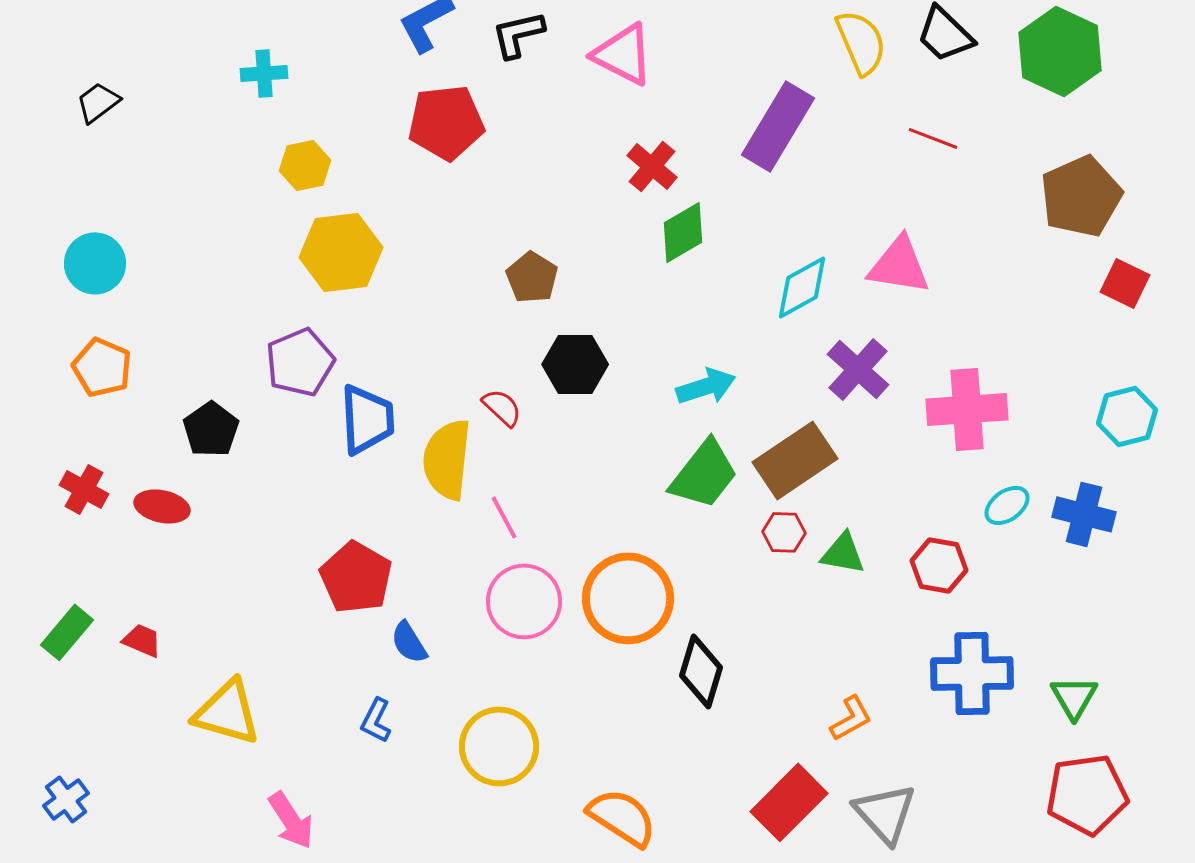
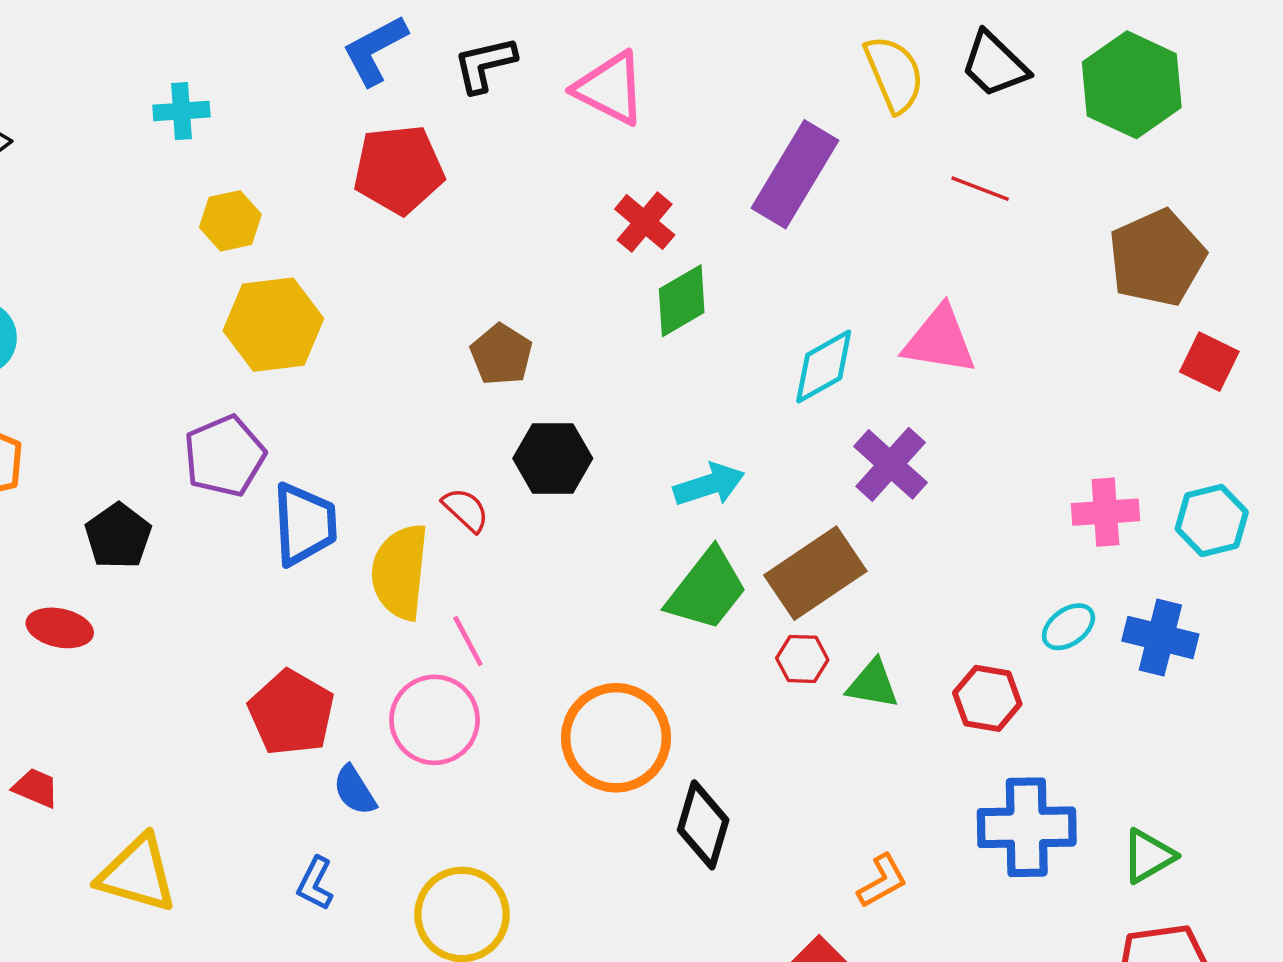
pink cross: (967, 409) -> (1105, 512), moved, size x0.7
pink circle: (524, 601) -> (435, 720), moved
green triangle: (1074, 697) -> (1148, 856), turned 30

